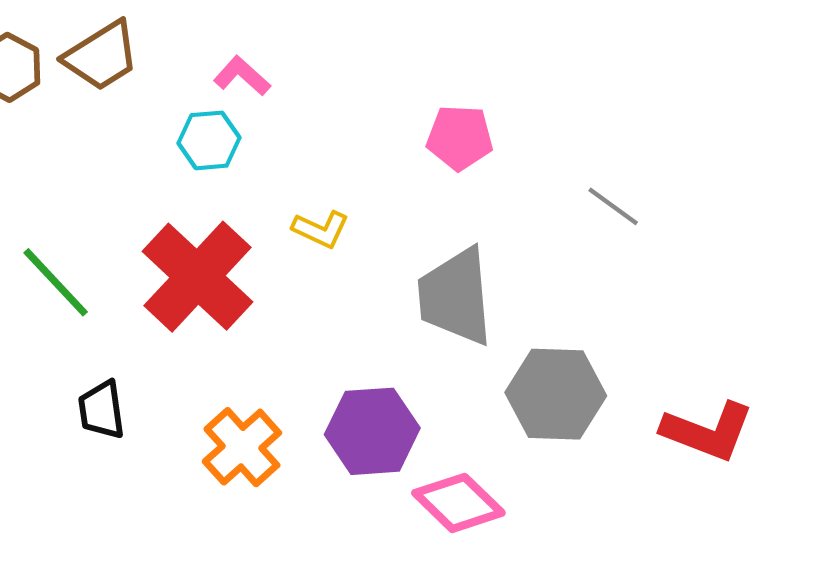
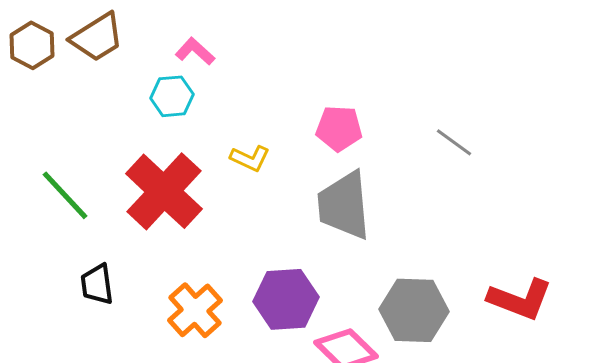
pink pentagon: (460, 138) -> (339, 128), moved
gray hexagon: (556, 394) -> (414, 310), moved

